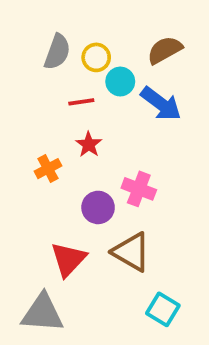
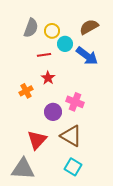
cyan square: (163, 309) -> (73, 167), moved

